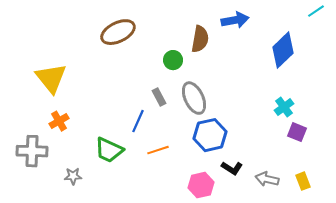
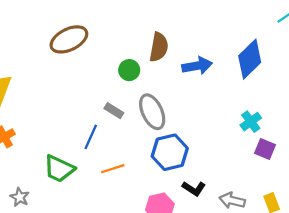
blue arrow: (235, 20) -> (197, 66), moved
gray rectangle: (159, 97) -> (114, 111), turned -30
gray star: (73, 176) -> (20, 197), turned 30

